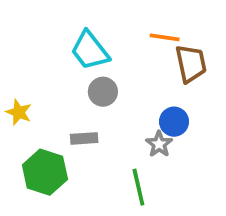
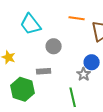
orange line: (165, 37) -> (77, 18), moved
cyan trapezoid: (90, 51) -> (31, 24), moved

